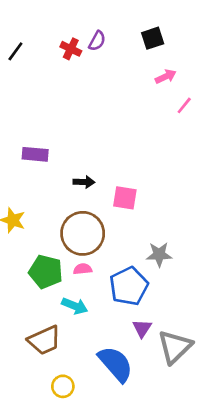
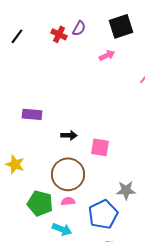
black square: (153, 38) -> (121, 26), size x1.4
pink arrow: (166, 76) -> (107, 55), moved

